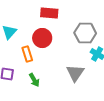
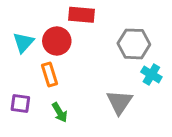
red circle: (42, 38) -> (57, 41), moved

